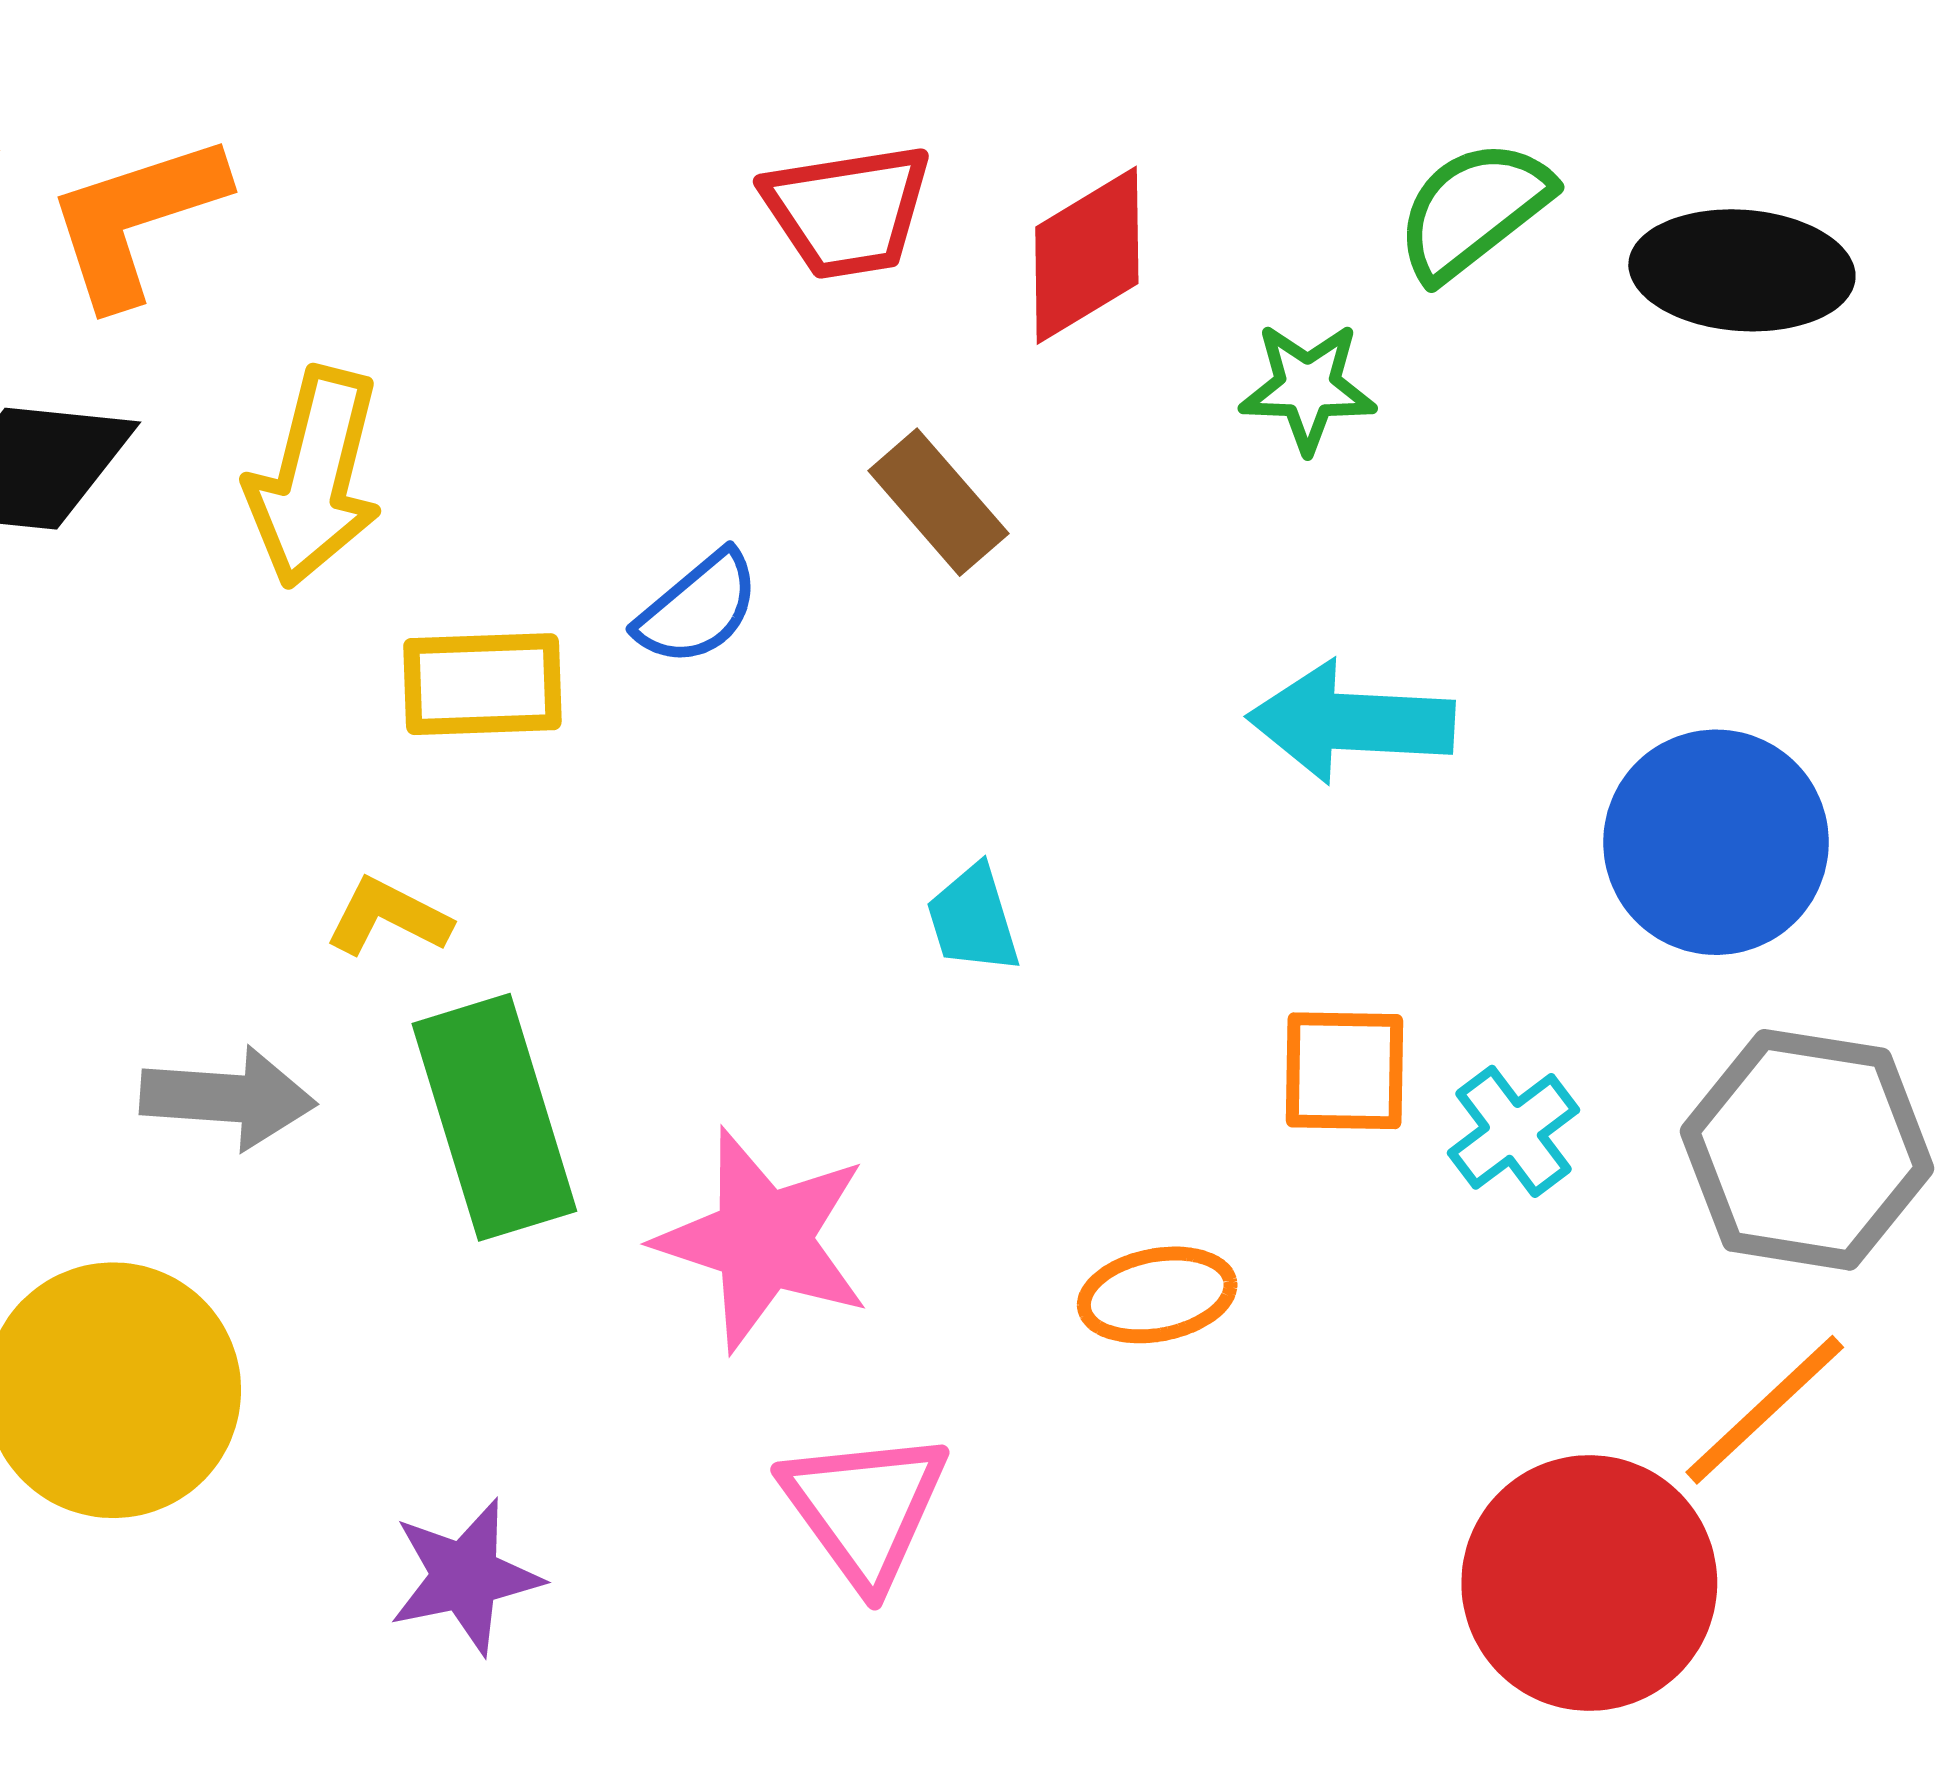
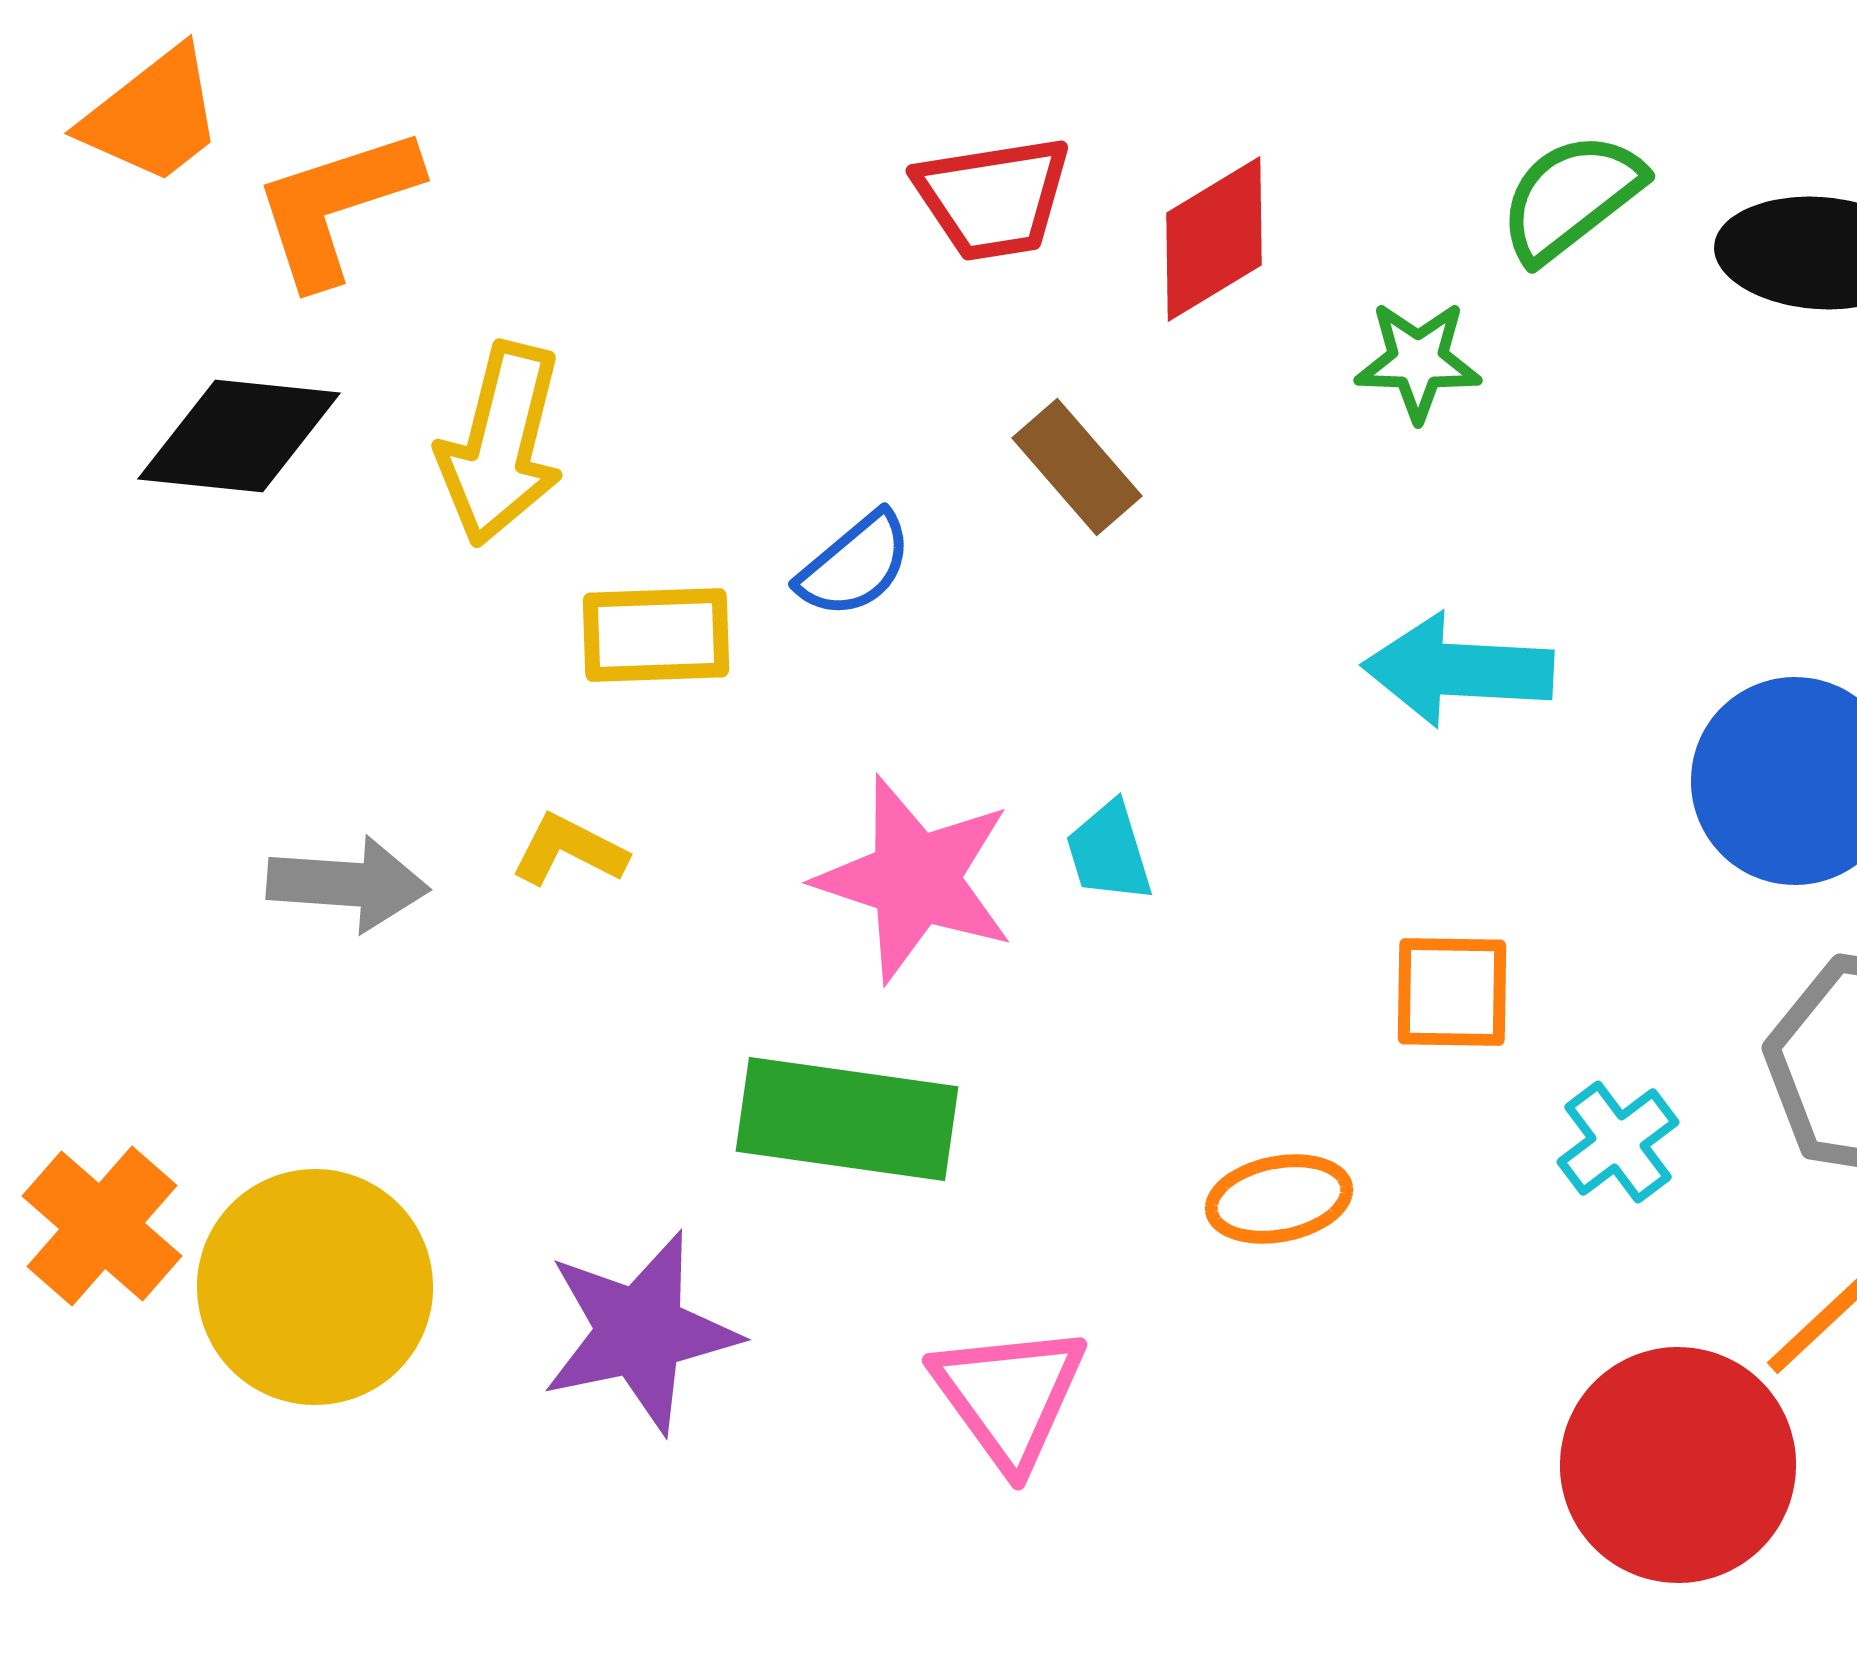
gray arrow: (228, 1098) -> (348, 884), moved
green rectangle: (494, 1117) -> (847, 1119), moved, turned -65
cyan cross: (1513, 1131) -> (1618, 1142), moved
pink star: (763, 1240) -> (915, 879), moved
purple star: (465, 1577) -> (640, 1332), moved, size x1.4

